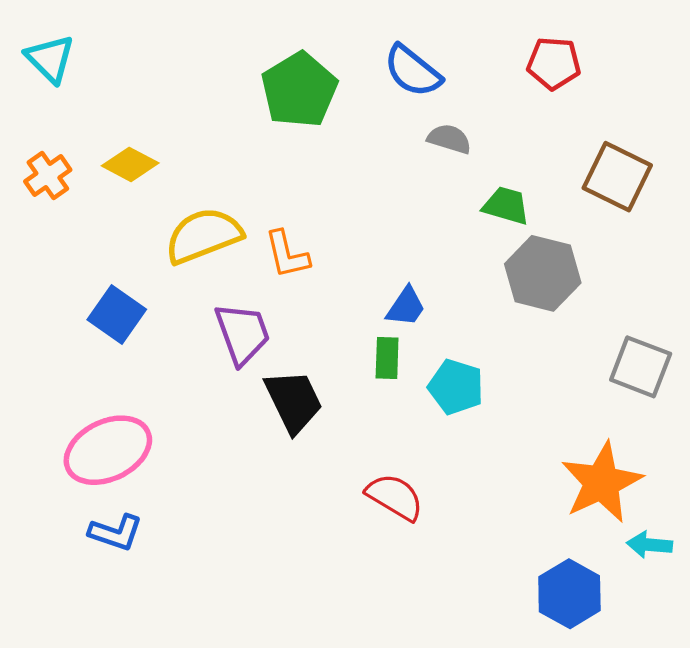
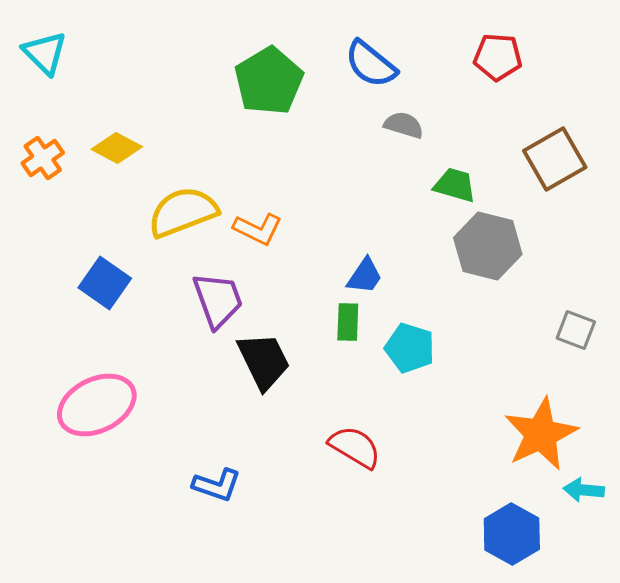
brown square: (617, 177) -> (555, 159), turned 34
orange L-shape: (287, 254) -> (258, 229), turned -51
gray square: (641, 367) -> (576, 330), size x0.7
blue L-shape: (116, 533) -> (217, 485), moved

